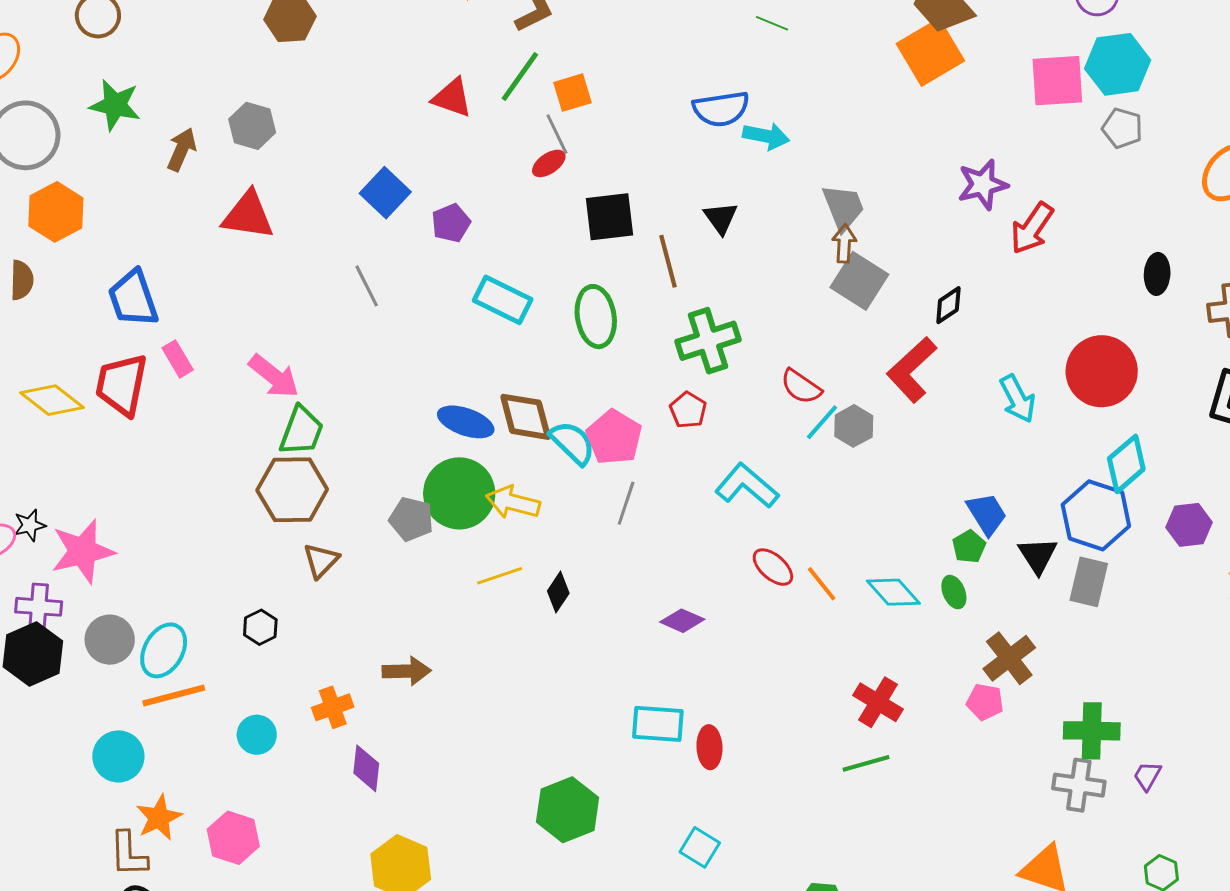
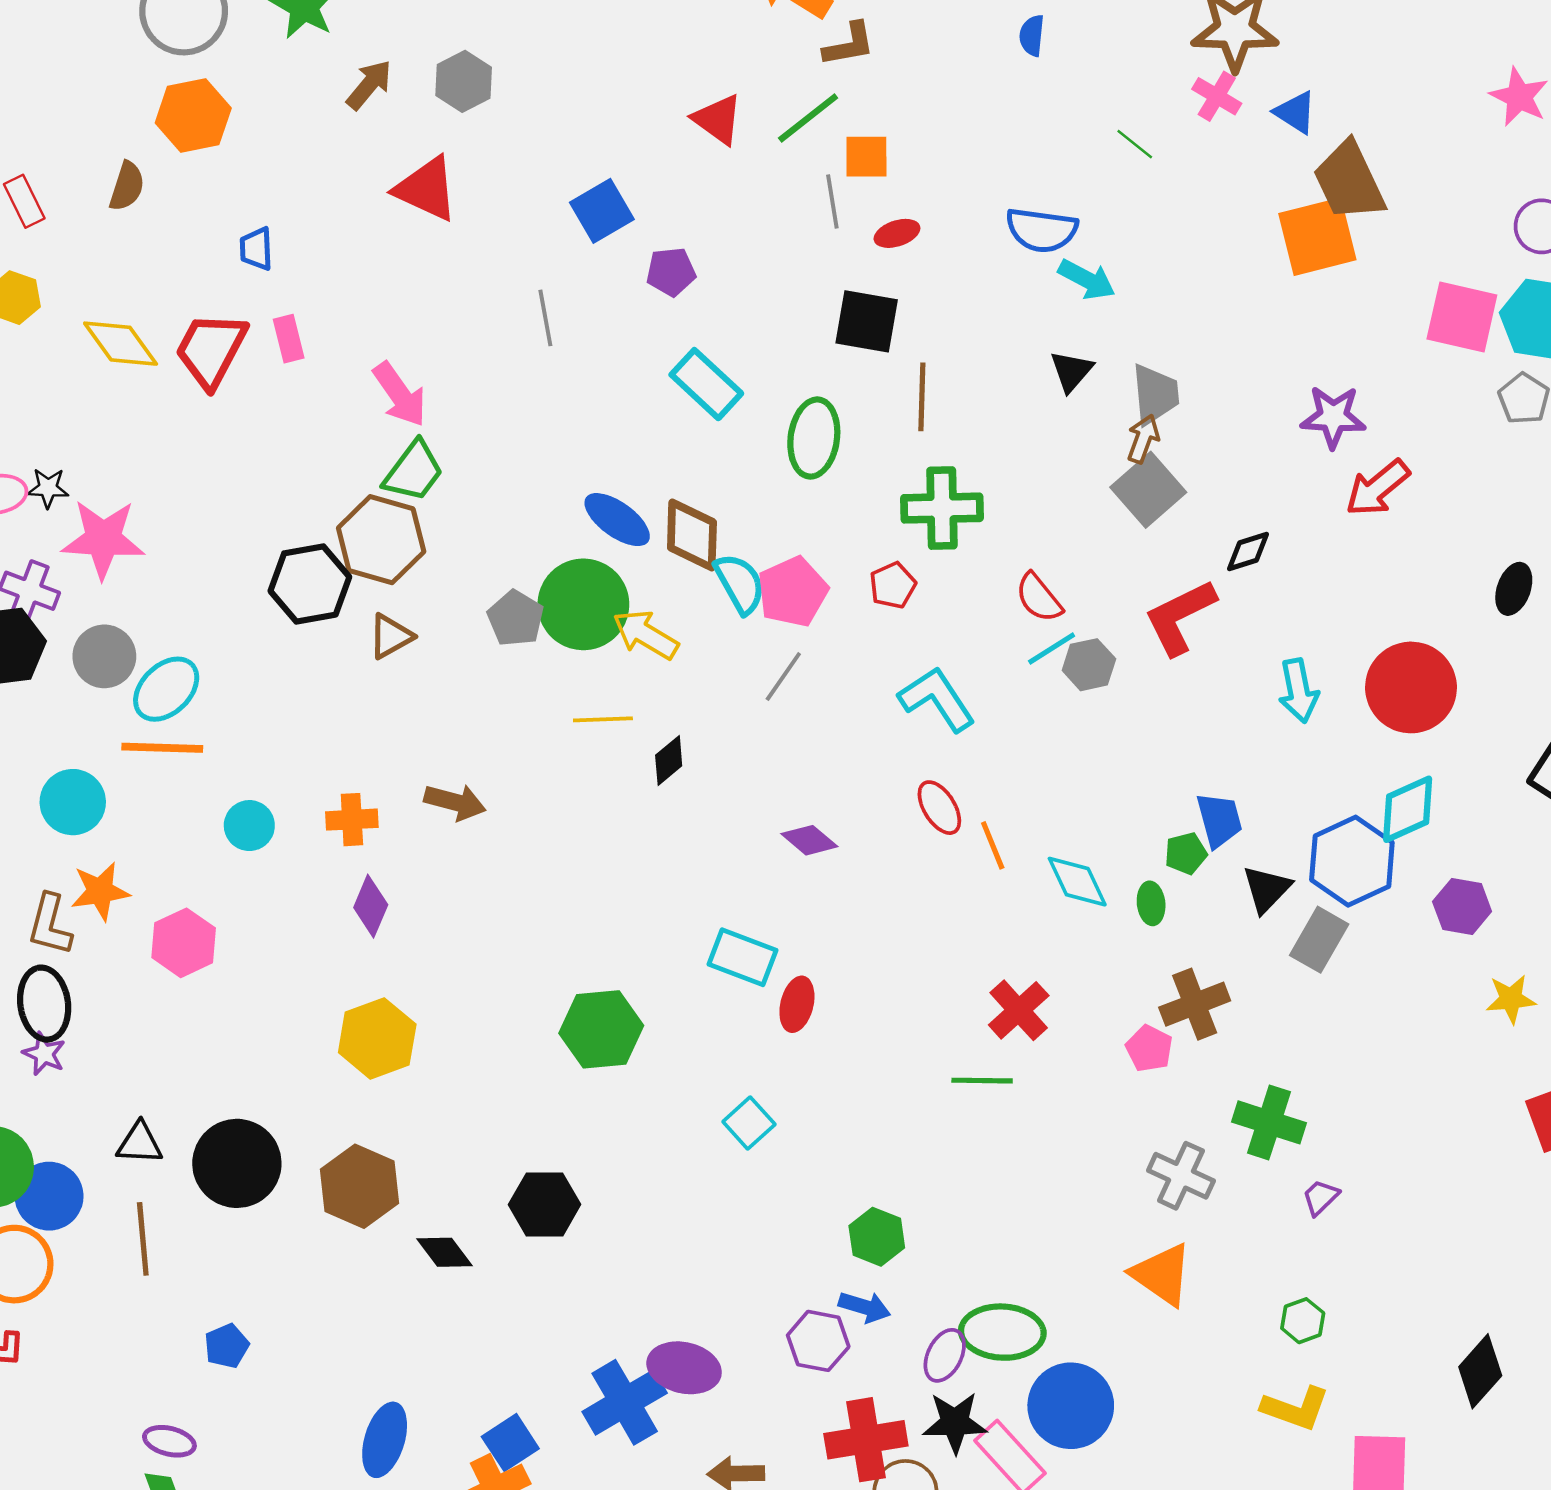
red ellipse: (549, 163) -> (897, 233), moved
black triangle: (721, 218) -> (1071, 371), moved
blue trapezoid: (133, 298) -> (256, 249), size x0.6
black hexagon: (260, 627) -> (310, 584), moved, size x1.8
gray cross: (1079, 785) -> (1181, 1176), moved

